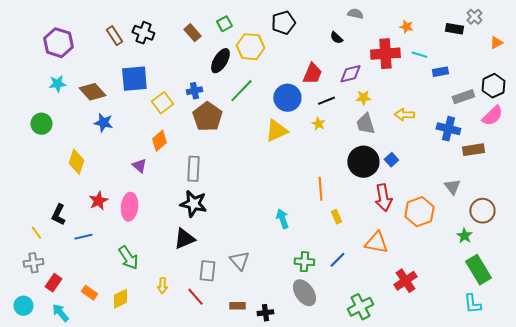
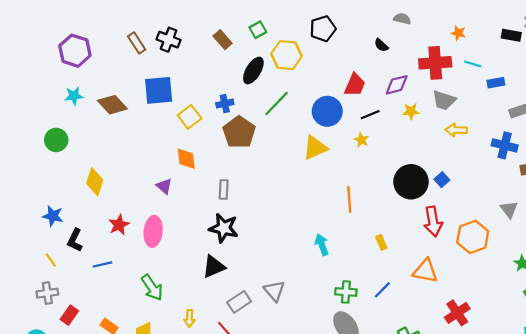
blue star: (103, 123) -> (53, 216), moved
gray trapezoid: (365, 124) -> (444, 100), moved, turned -55
orange diamond: (159, 141) -> (186, 159), turned -55
gray rectangle: (193, 169) -> (224, 190), size x0.7
orange line: (320, 189) -> (349, 199), moved
gray rectangle: (207, 271) -> (239, 302), turned 50

